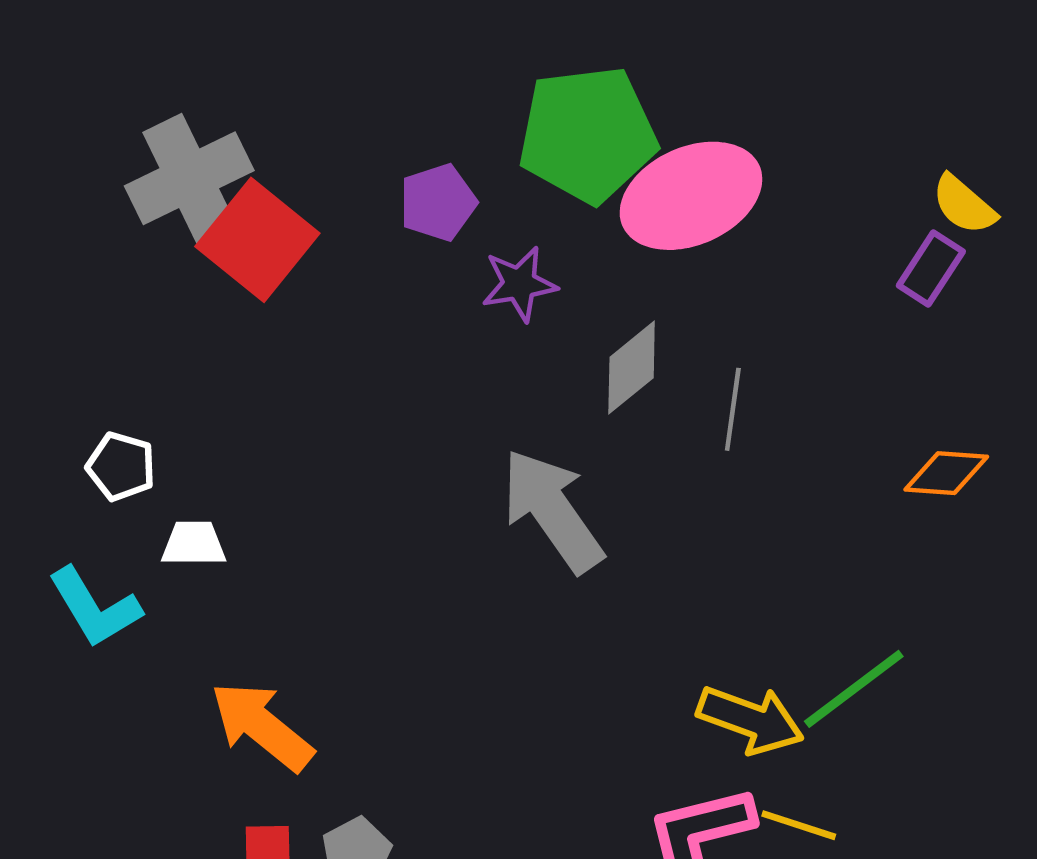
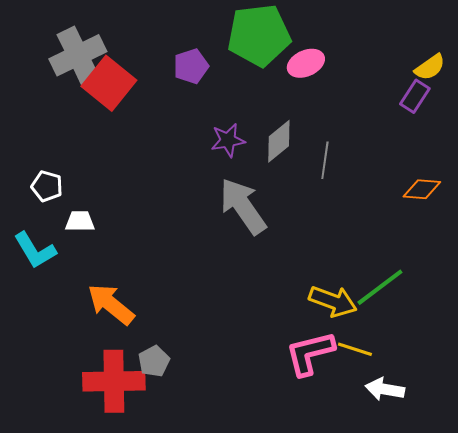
pink ellipse: (691, 196) -> (306, 63), size x0.6
yellow semicircle: (964, 205) -> (430, 67), turned -76
purple star: (519, 284) -> (228, 140), moved

